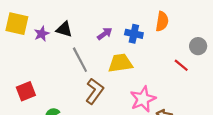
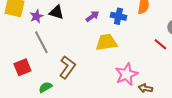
gray line: (80, 60) -> (41, 42), moved
brown L-shape: (95, 91) -> (67, 67), moved

